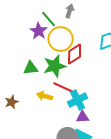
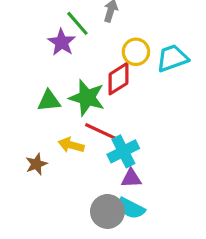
yellow circle: (61, 39) -> (136, 52), moved, size x0.7
green star: (55, 66) -> (87, 98), turned 30
brown star: (12, 102) -> (36, 164), moved

